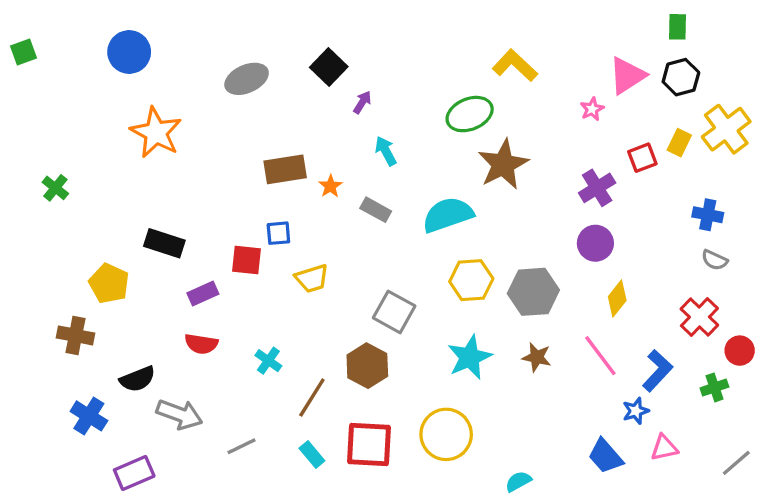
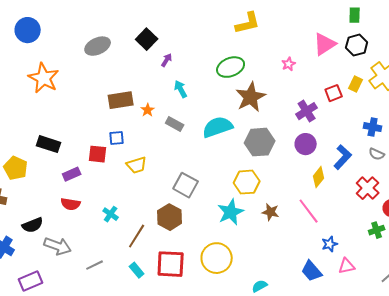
yellow L-shape: (515, 65) -> (248, 23), moved, turned 124
pink star: (592, 109) -> (289, 64), moved
yellow hexagon: (471, 280) -> (247, 182), moved
gray hexagon: (533, 292) -> (260, 142), moved
blue L-shape: (657, 371) -> (343, 157), moved

